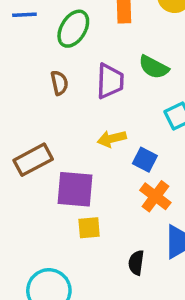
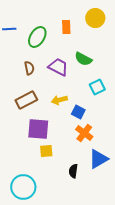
purple trapezoid: (110, 81) -> (58, 67), turned -65
brown rectangle: (33, 160) -> (26, 100), moved

